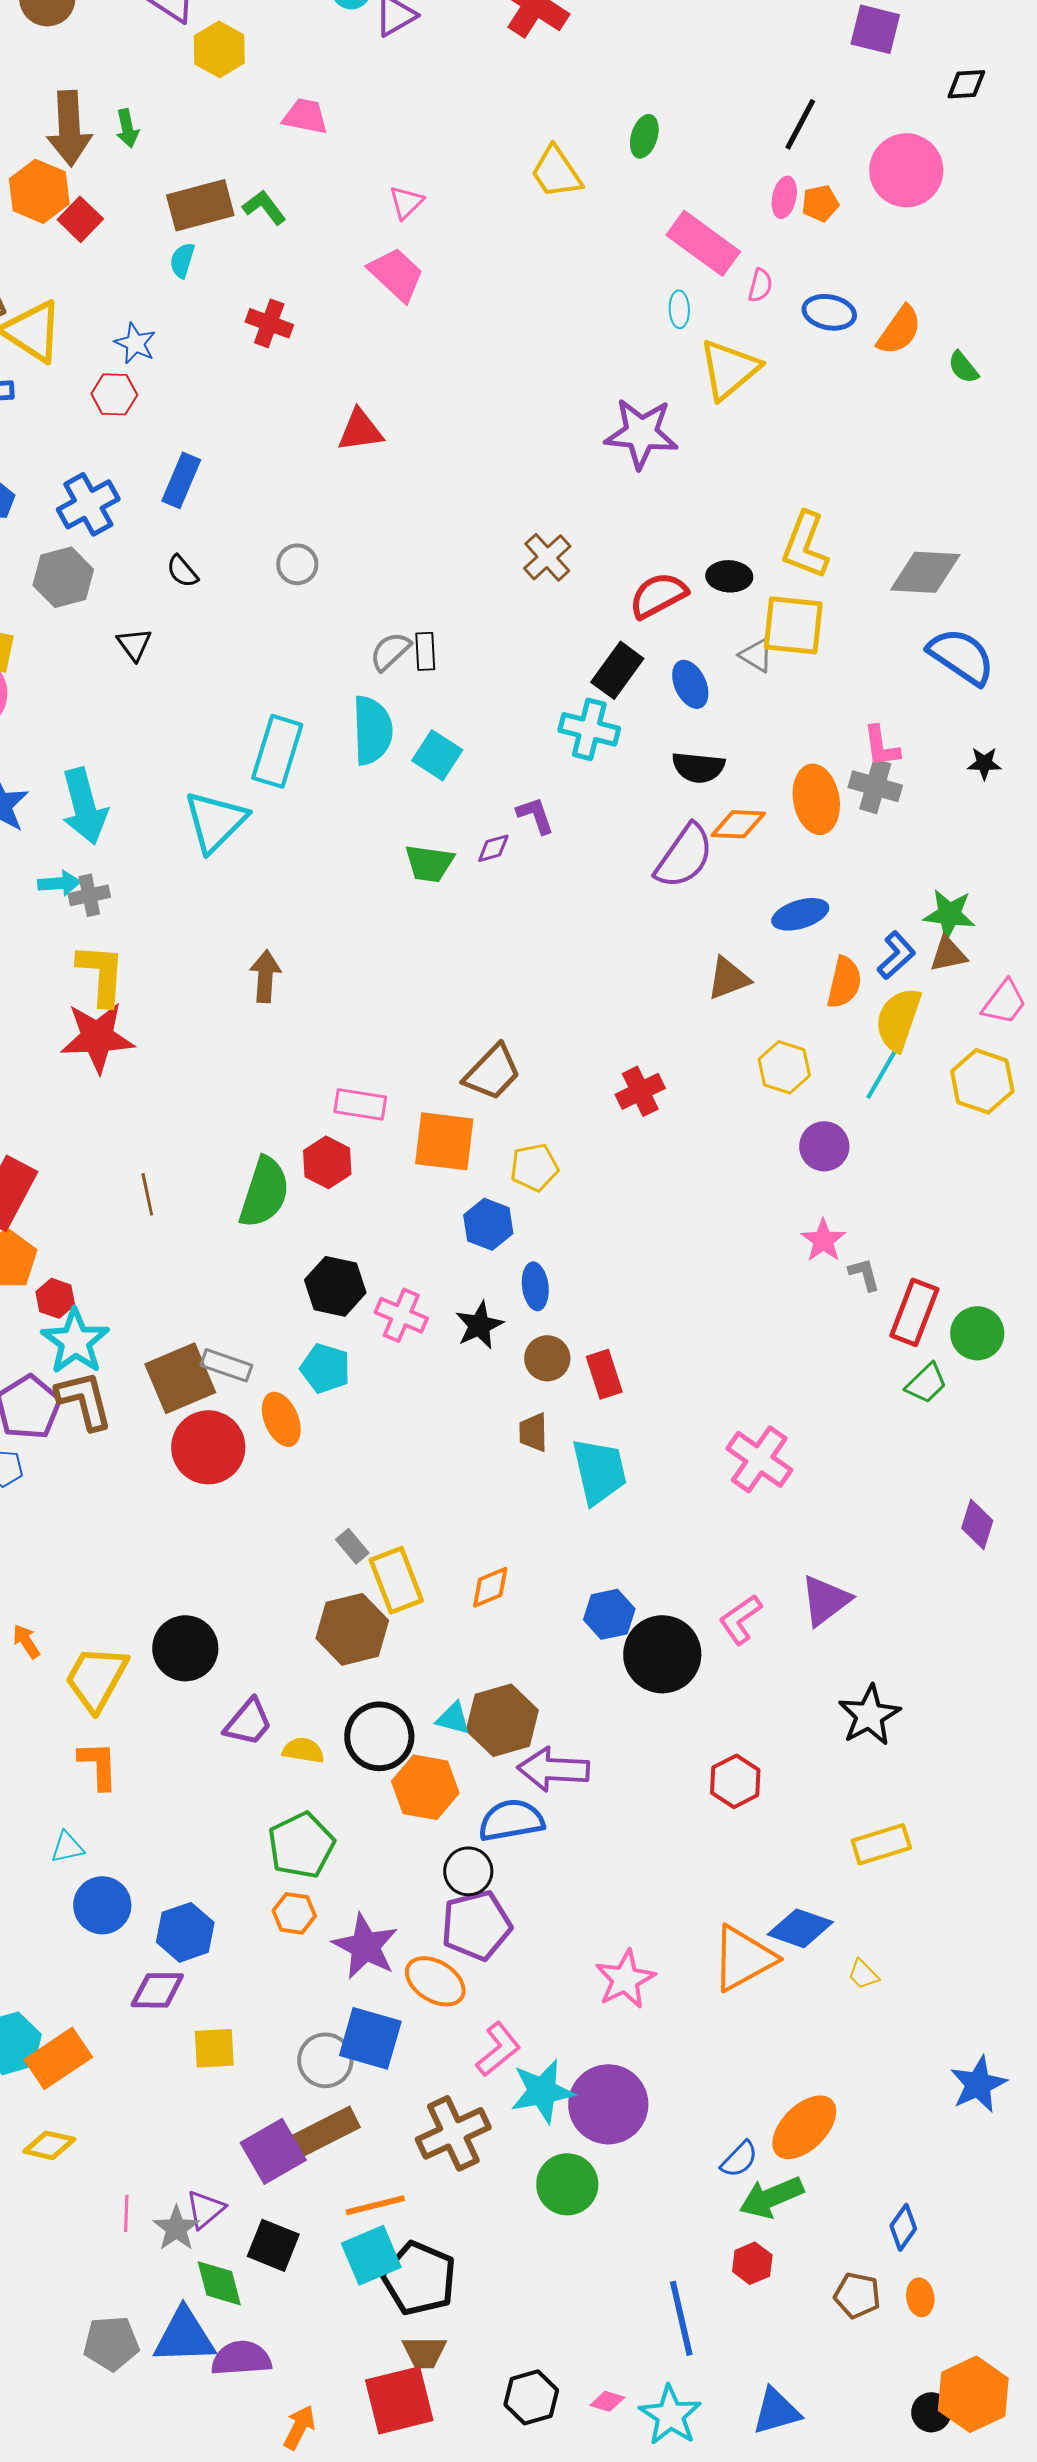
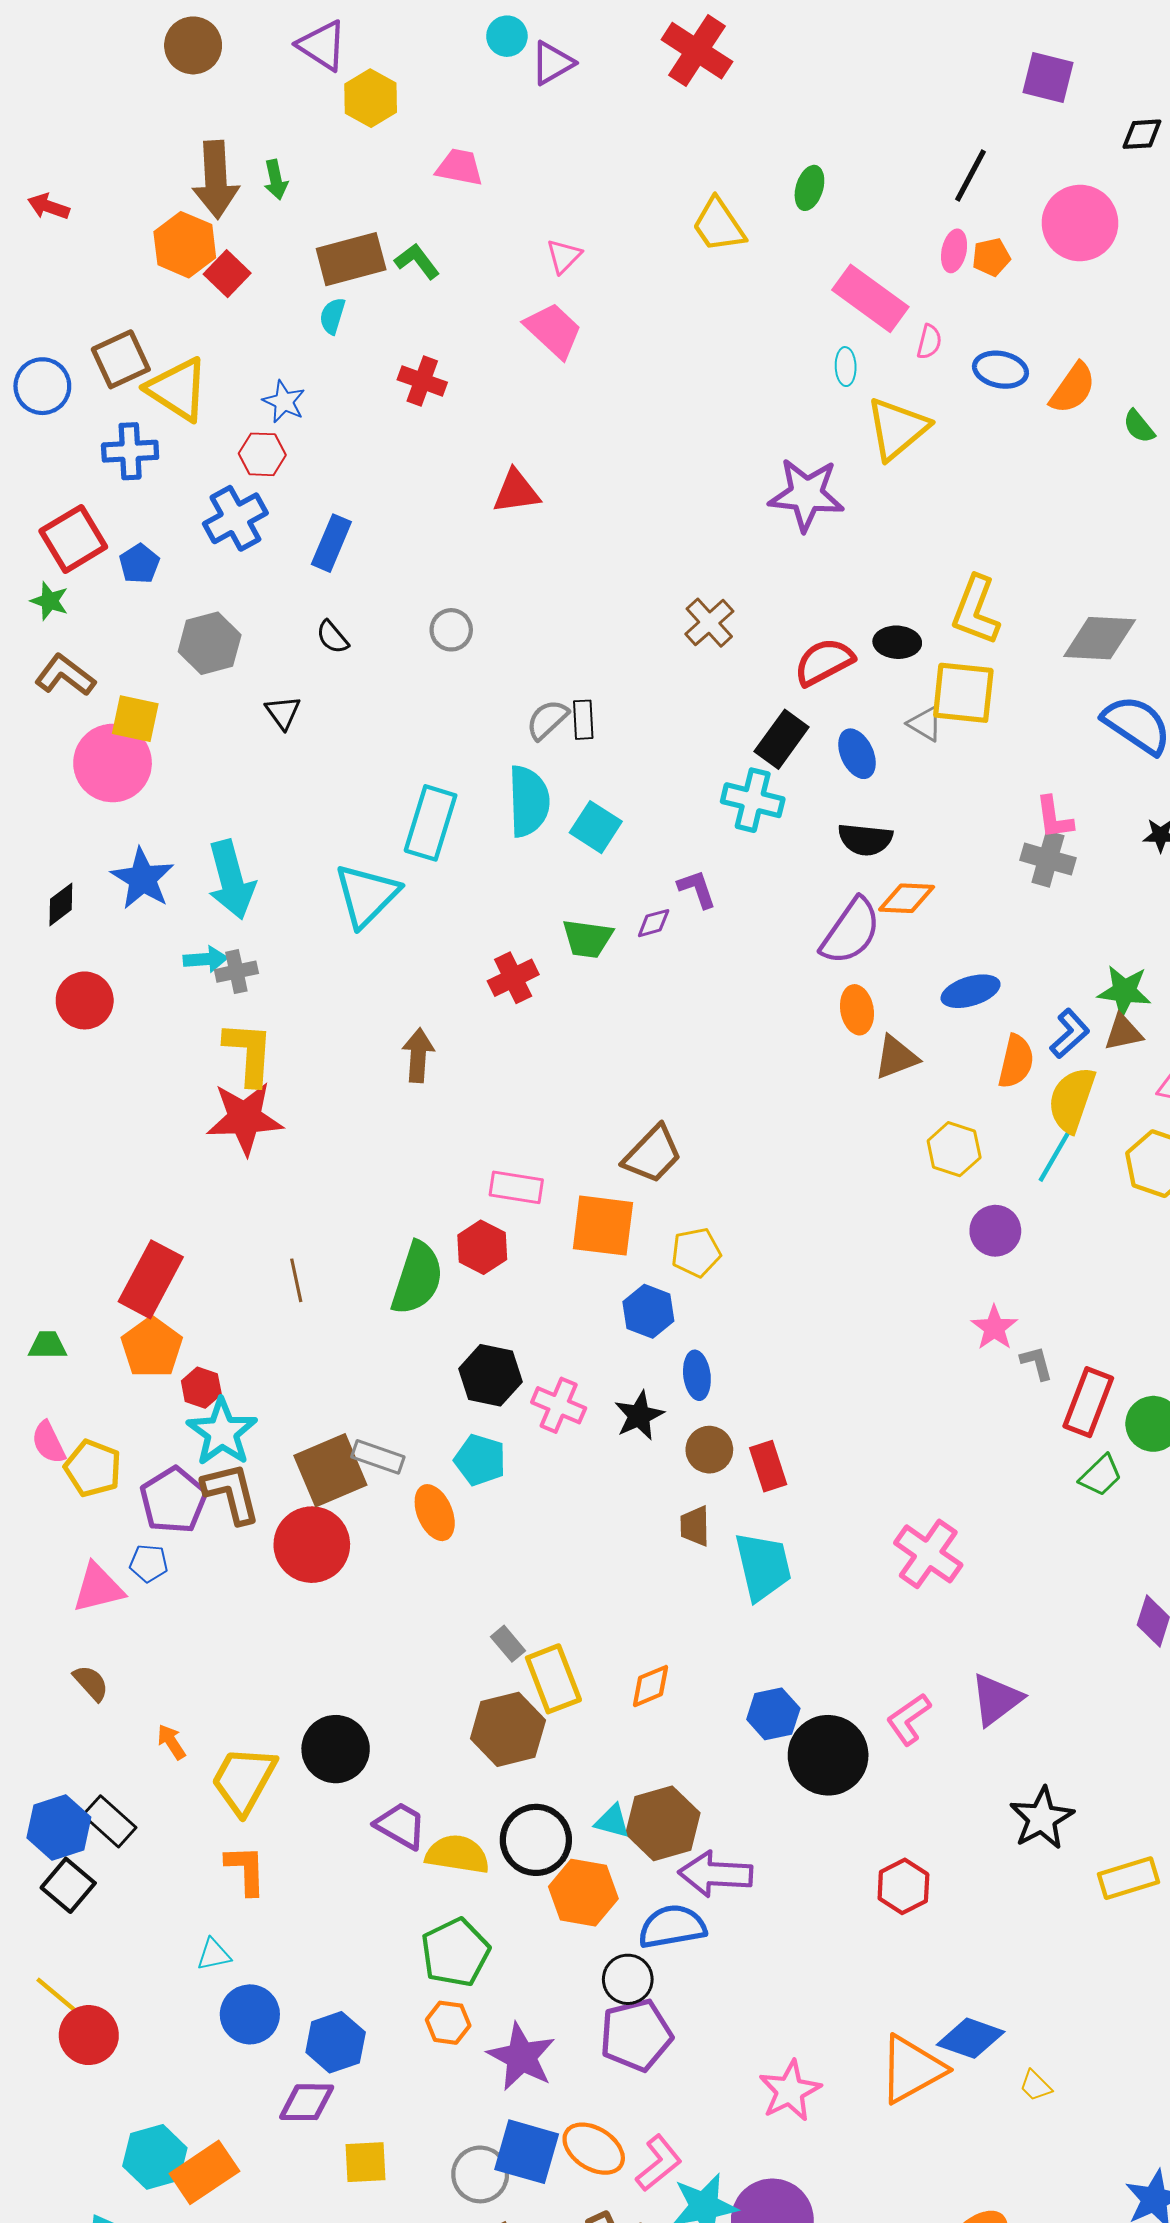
blue cross: (88, 504) -> (235, 518), moved
orange ellipse: (816, 799) -> (857, 1010), moved, size x0.7
red cross: (640, 1091) -> (513, 978), moved
red circle: (208, 1447) -> (312, 1545), moved
purple trapezoid: (248, 1722) -> (401, 1825), turned -100
yellow semicircle: (303, 1750) -> (457, 1854), size x1.5
yellow rectangle: (881, 1844) -> (1129, 1878), moved
orange ellipse: (435, 1981) -> (594, 2149), moved

